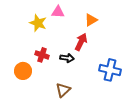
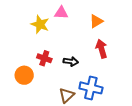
red arrow: (81, 42) -> (101, 49), moved, turned -42
blue cross: (110, 70) -> (91, 88), moved

